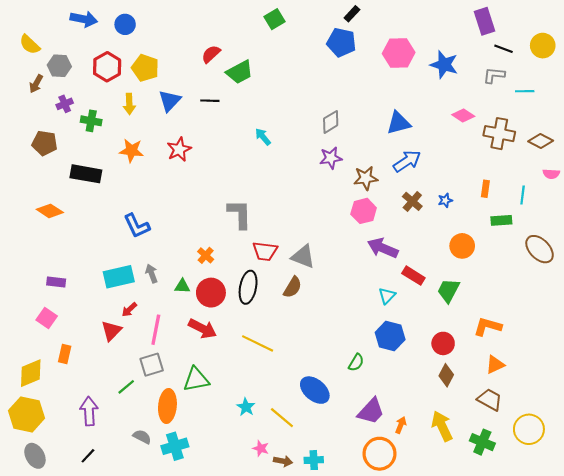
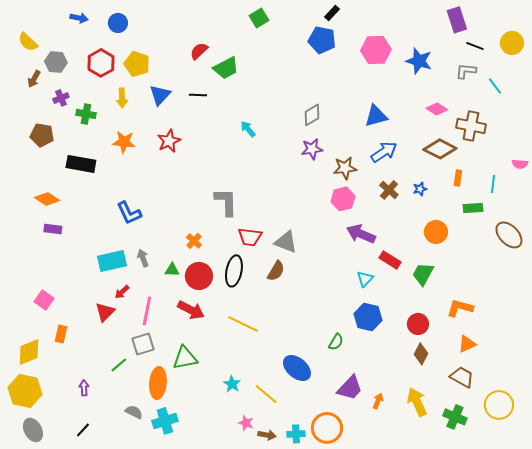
blue arrow: (84, 19) -> (79, 18), size x0.7
cyan line: (525, 91) -> (495, 86), turned 54
brown diamond: (541, 141) -> (440, 149), moved, size x1.4
purple rectangle: (56, 282) -> (53, 229), moved
purple arrow: (89, 411) -> (84, 388), size x0.6
orange circle: (379, 454) -> (327, 428), moved

